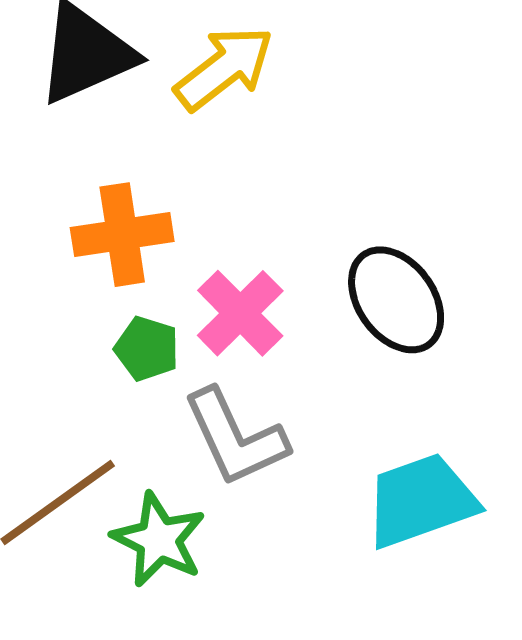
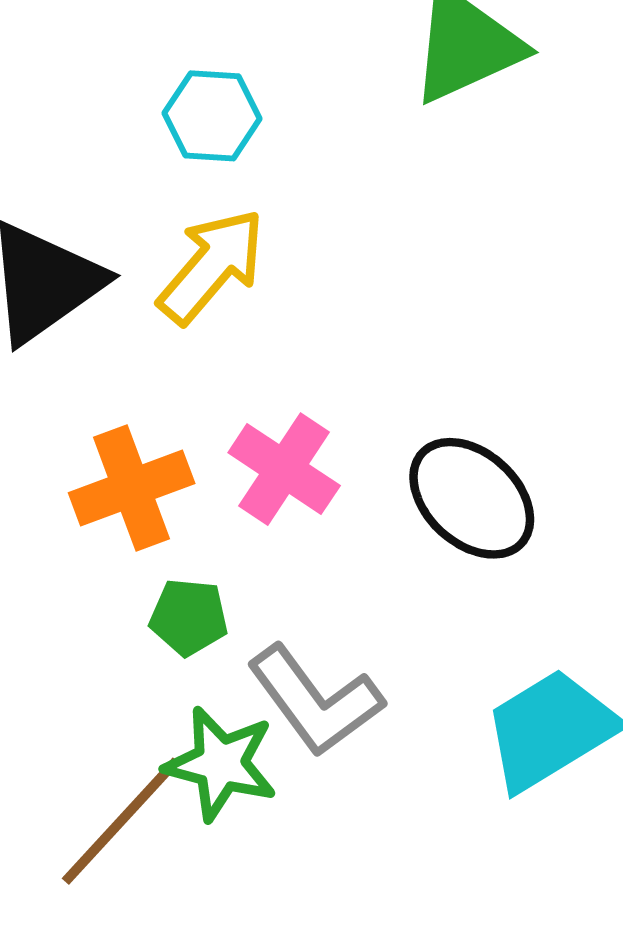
pink cross: (240, 313) -> (284, 469), moved
green star: (159, 540) -> (221, 764), moved

